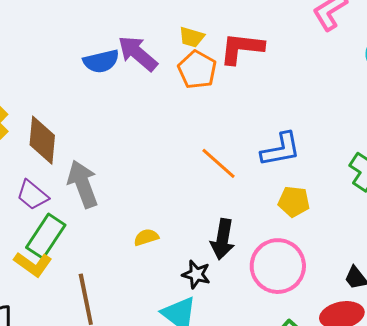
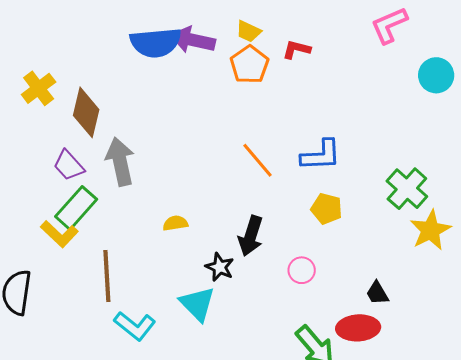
red L-shape: (242, 48) -> (296, 49), size x0.6
purple arrow: (138, 53) -> (193, 40), turned -36
blue semicircle: (101, 61) -> (156, 43), size x1.4
pink circle: (278, 266) -> (302, 270), size x0.5

